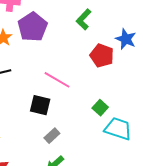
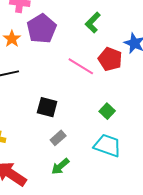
pink line: (57, 80) -> (81, 66), moved
cyan trapezoid: (118, 129) -> (107, 146), moved

